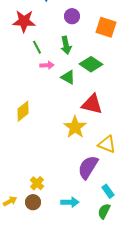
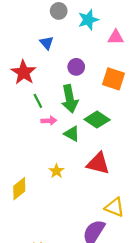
red star: (24, 21) -> (24, 72), turned 30
green arrow: (66, 45) -> (70, 99), size x1.4
yellow diamond: (23, 111) -> (19, 189), moved
yellow star: (75, 127) -> (56, 171), moved, size x0.6

